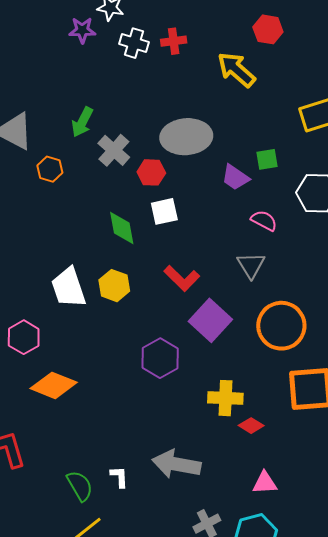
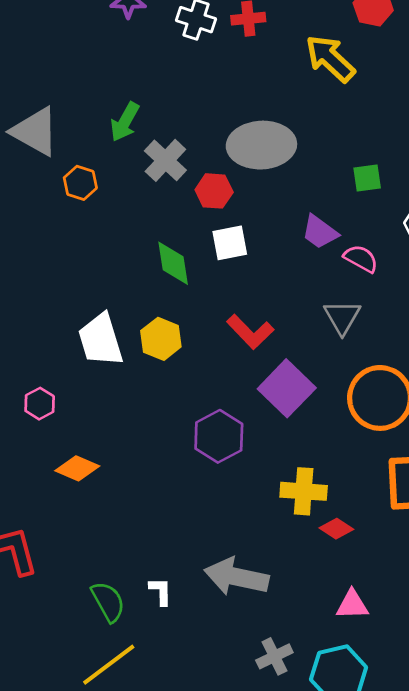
purple trapezoid: (235, 177) -> (320, 232), moved
pink hexagon: (24, 337) -> (40, 404), size x0.7
orange diamond: (54, 385) -> (77, 468), size x0.7

